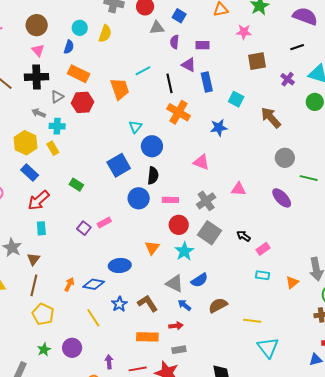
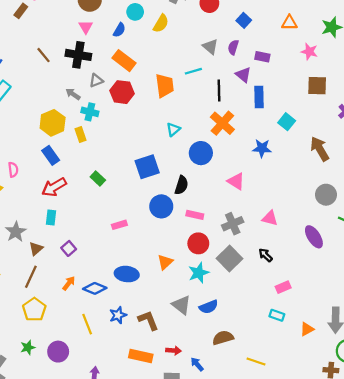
gray triangle: (157, 28) -> (210, 47), moved, turned 35
blue circle: (152, 146) -> (201, 153), moved
purple square: (84, 228) -> (69, 248), moved
black arrow: (244, 236) -> (266, 255), moved
blue arrow: (184, 305) -> (197, 364), moved

